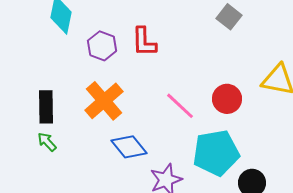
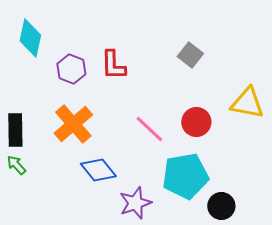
gray square: (229, 17) -> (190, 55), moved

